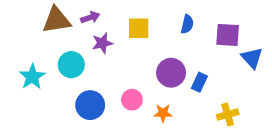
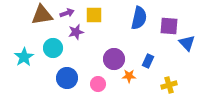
blue semicircle: (187, 24) -> (139, 18), size x1.6
yellow square: (139, 28) -> (94, 15), moved
purple circle: (171, 73) -> (114, 59), moved
pink circle: (132, 100) -> (98, 84), moved
orange star: (163, 113) -> (129, 76), moved

